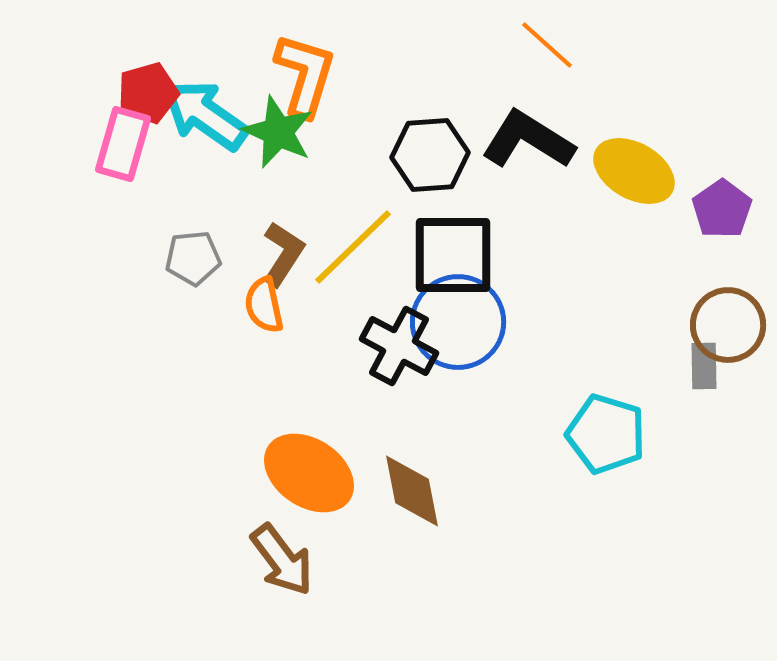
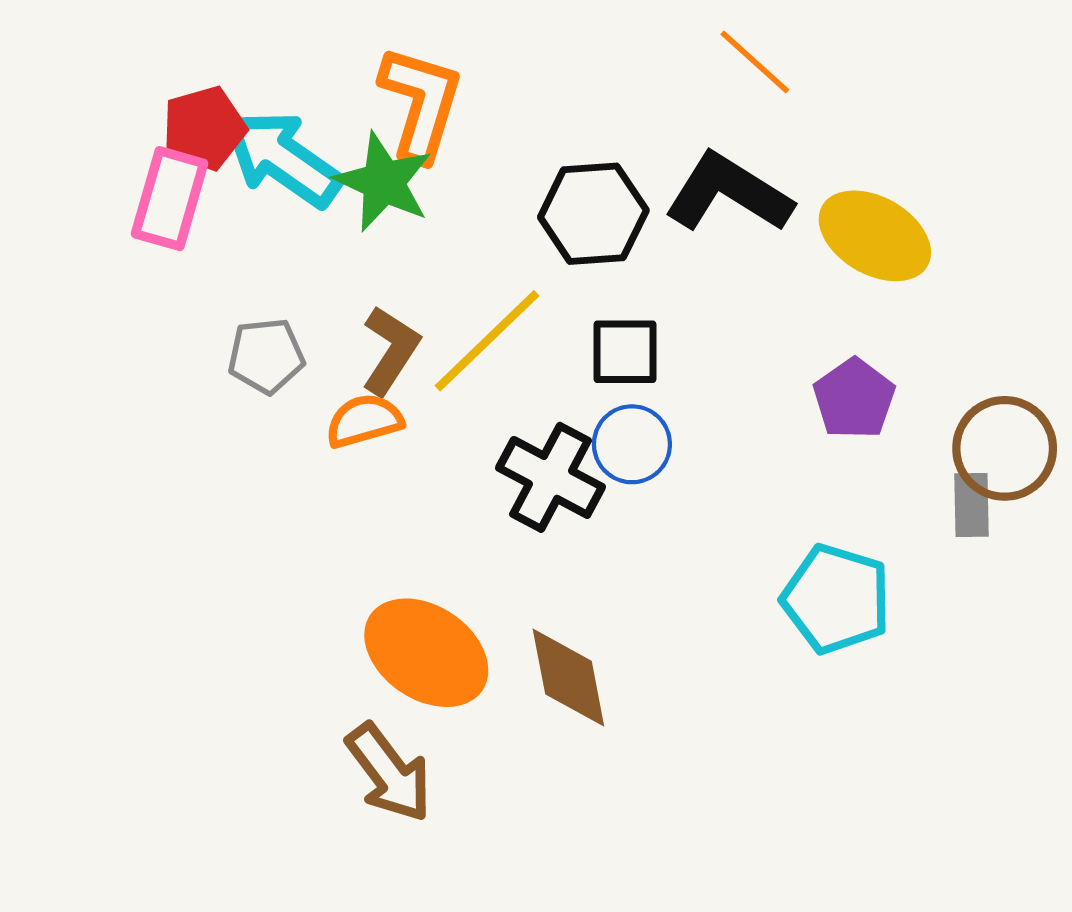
purple pentagon: (722, 209) -> (854, 399), moved
black square: (453, 255) -> (625, 352), size x0.6
orange semicircle: (264, 305) -> (364, 421), turned 86
blue circle: (458, 322) -> (632, 444), size x0.6

